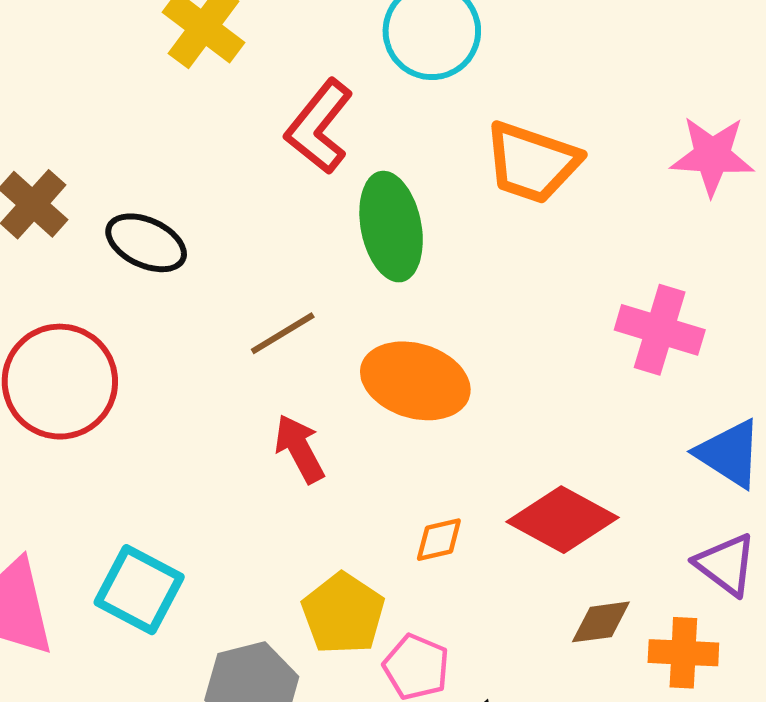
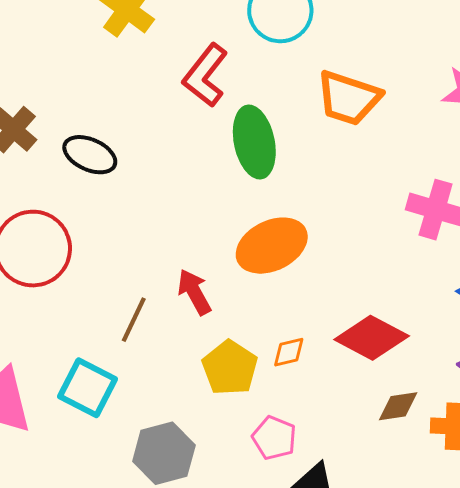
brown line: (283, 333) -> (134, 320), moved, turned -33
orange ellipse: (415, 381) -> (272, 246), turned -42
yellow pentagon: (343, 614) -> (230, 368), moved

